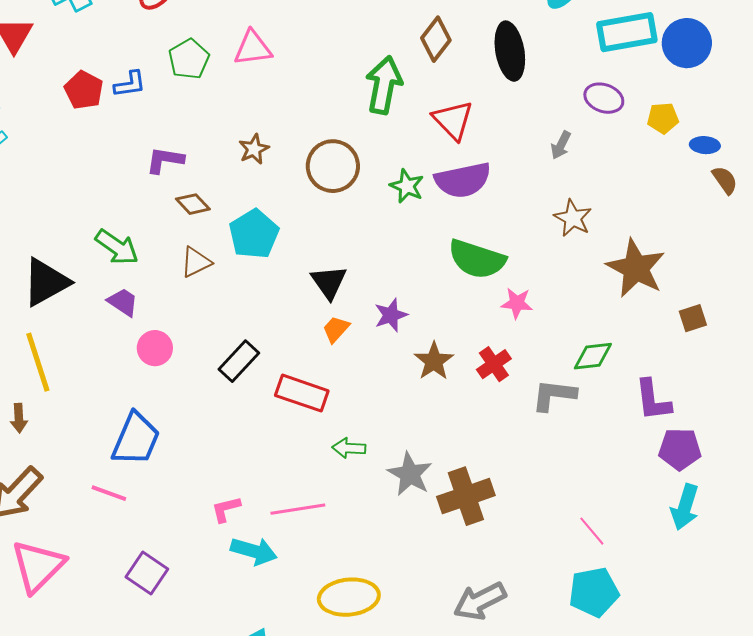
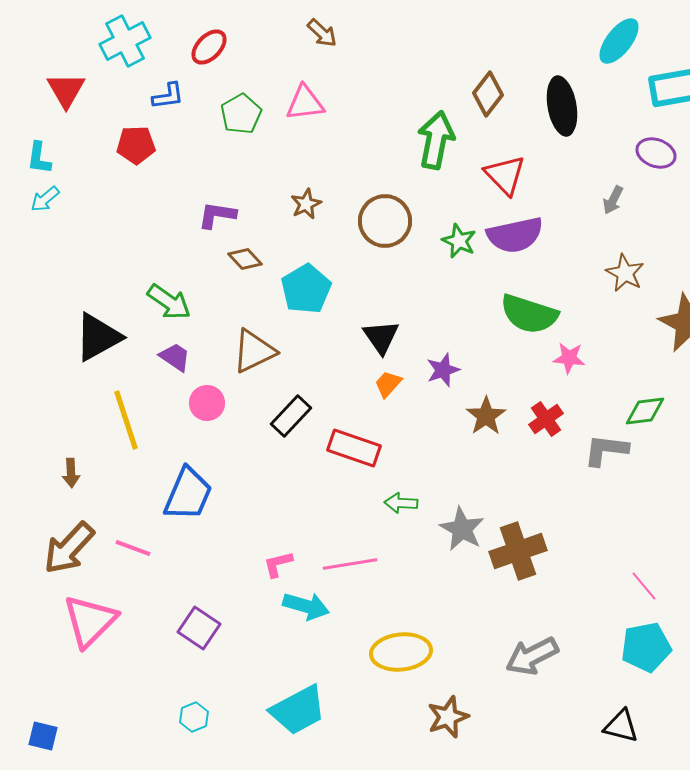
blue L-shape: (130, 84) -> (168, 96), moved
red pentagon: (84, 90) -> (136, 145), turned -30
brown triangle: (196, 262) -> (254, 351), moved, size x1.4
yellow line: (38, 362) -> (126, 420), moved
pink line: (109, 493) -> (133, 548), moved

